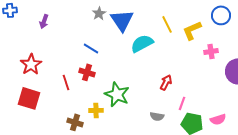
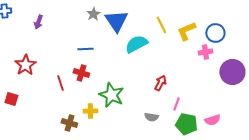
blue circle: (221, 15) -> (215, 33), moved
blue line: (91, 48) -> (85, 49), turned -35
red square: (29, 98) -> (11, 99), moved, size x0.6

